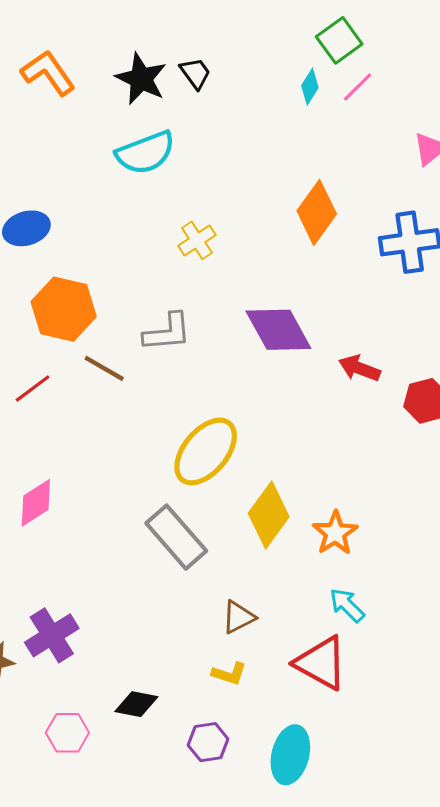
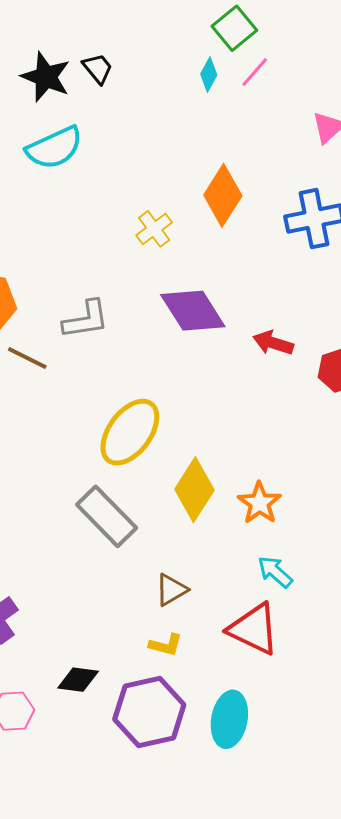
yellow cross: (197, 240) -> (154, 229), moved
purple hexagon: (208, 742) -> (149, 712), size x1.8

